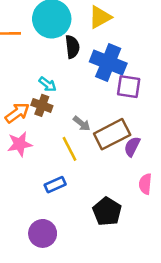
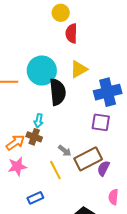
black semicircle: (72, 47) -> (58, 92), size x1.5
blue cross: (108, 62) -> (108, 92), moved, turned -36
cyan arrow: (48, 84) -> (39, 121), turned 64
blue rectangle: (55, 185) -> (35, 198), moved

